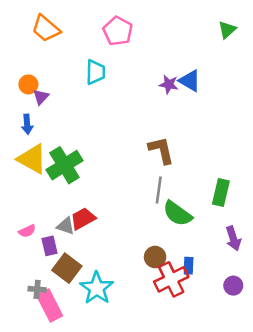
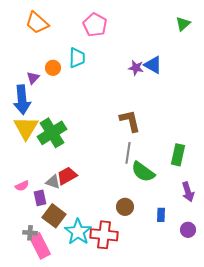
orange circle: (28, 84) -> (53, 68), moved
blue arrow: (27, 124) -> (22, 100), size x1.8
yellow triangle: (32, 159) -> (26, 128), turned 32
blue rectangle: (189, 266) -> (161, 215), moved
red cross: (171, 279) -> (104, 235), moved, turned 32

